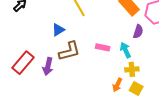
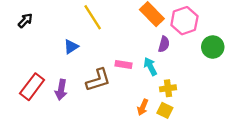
brown L-shape: (69, 51) -> (98, 80), moved
yellow cross: (132, 69) -> (168, 88), moved

